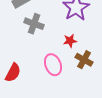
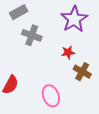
pink ellipse: (53, 65) -> (51, 96), moved

